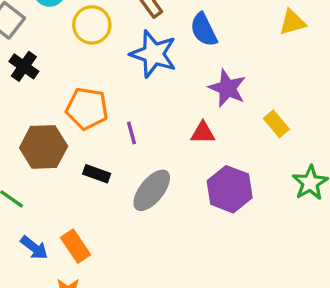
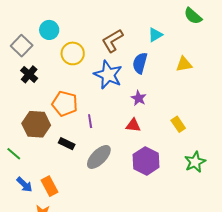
yellow triangle: (292, 22) -> (184, 64), moved
blue semicircle: (204, 30) -> (140, 63), turned 35
purple star: (227, 88) -> (139, 98), moved, size x0.7

